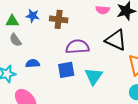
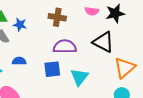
blue star: (33, 16) -> (20, 25), moved
brown cross: (59, 19) -> (57, 17), moved

